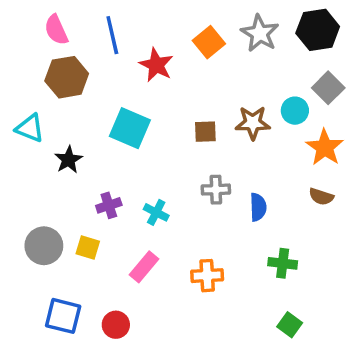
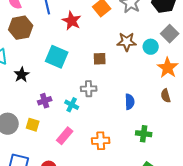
brown star: (253, 123) -> (127, 42), moved
gray cross: (216, 190) -> (89, 89), moved
brown semicircle: (321, 197) -> (166, 96), turned 56

